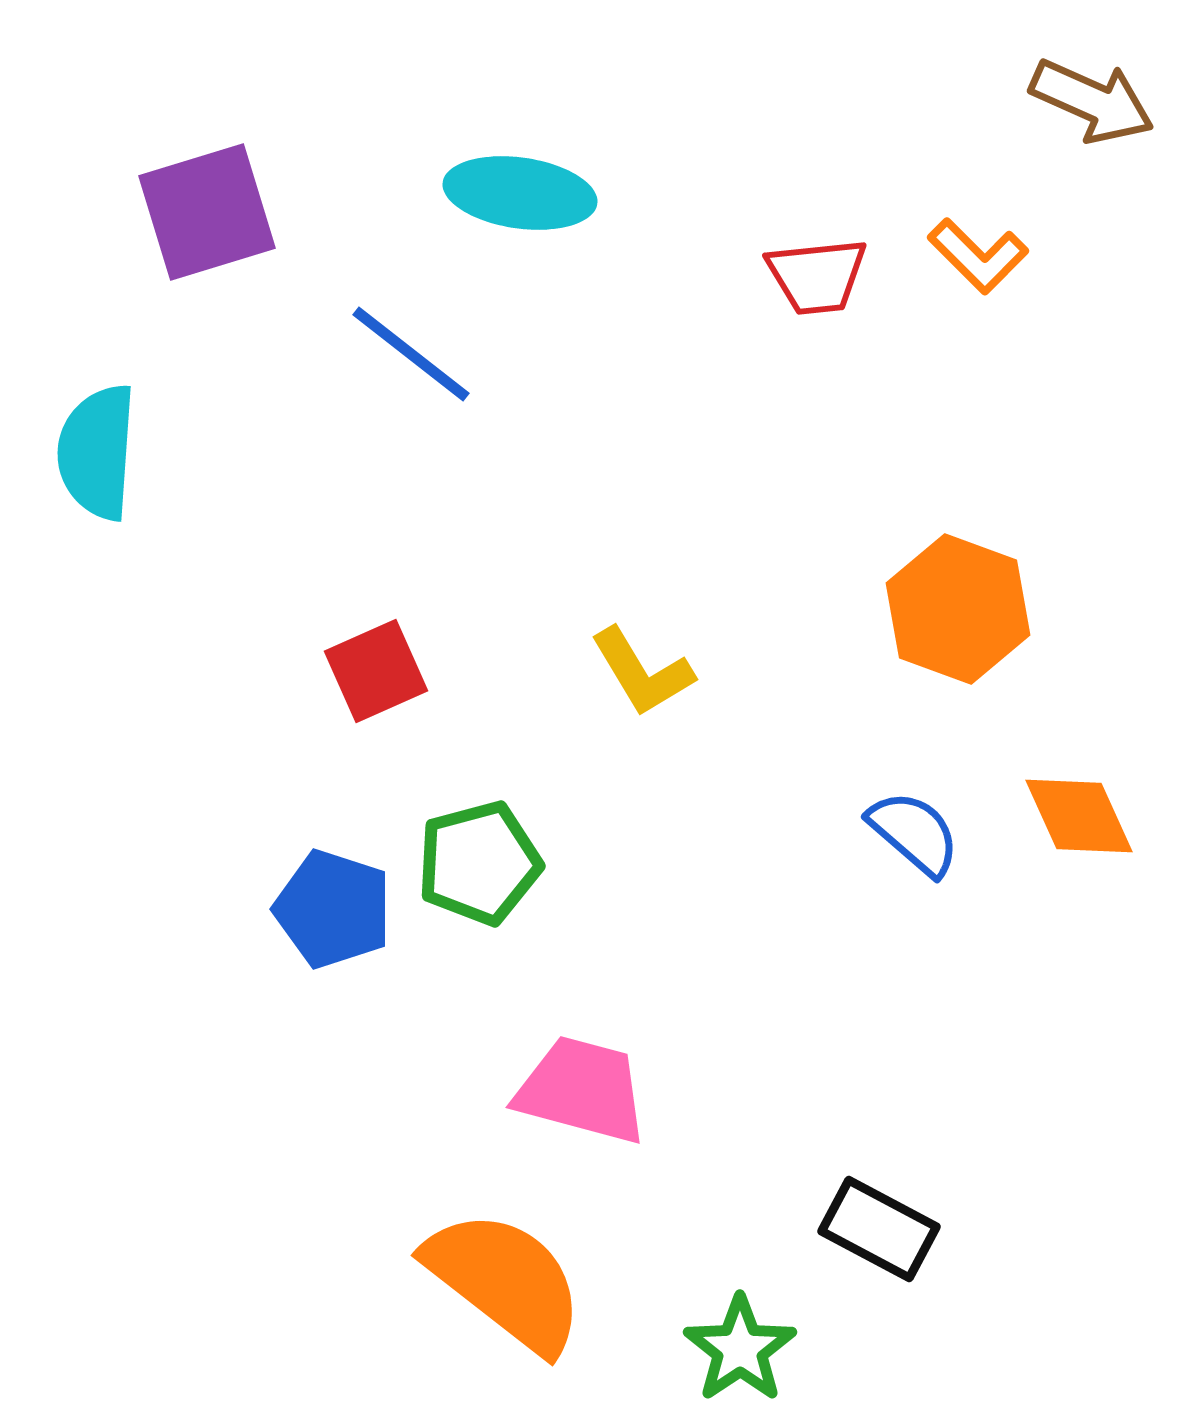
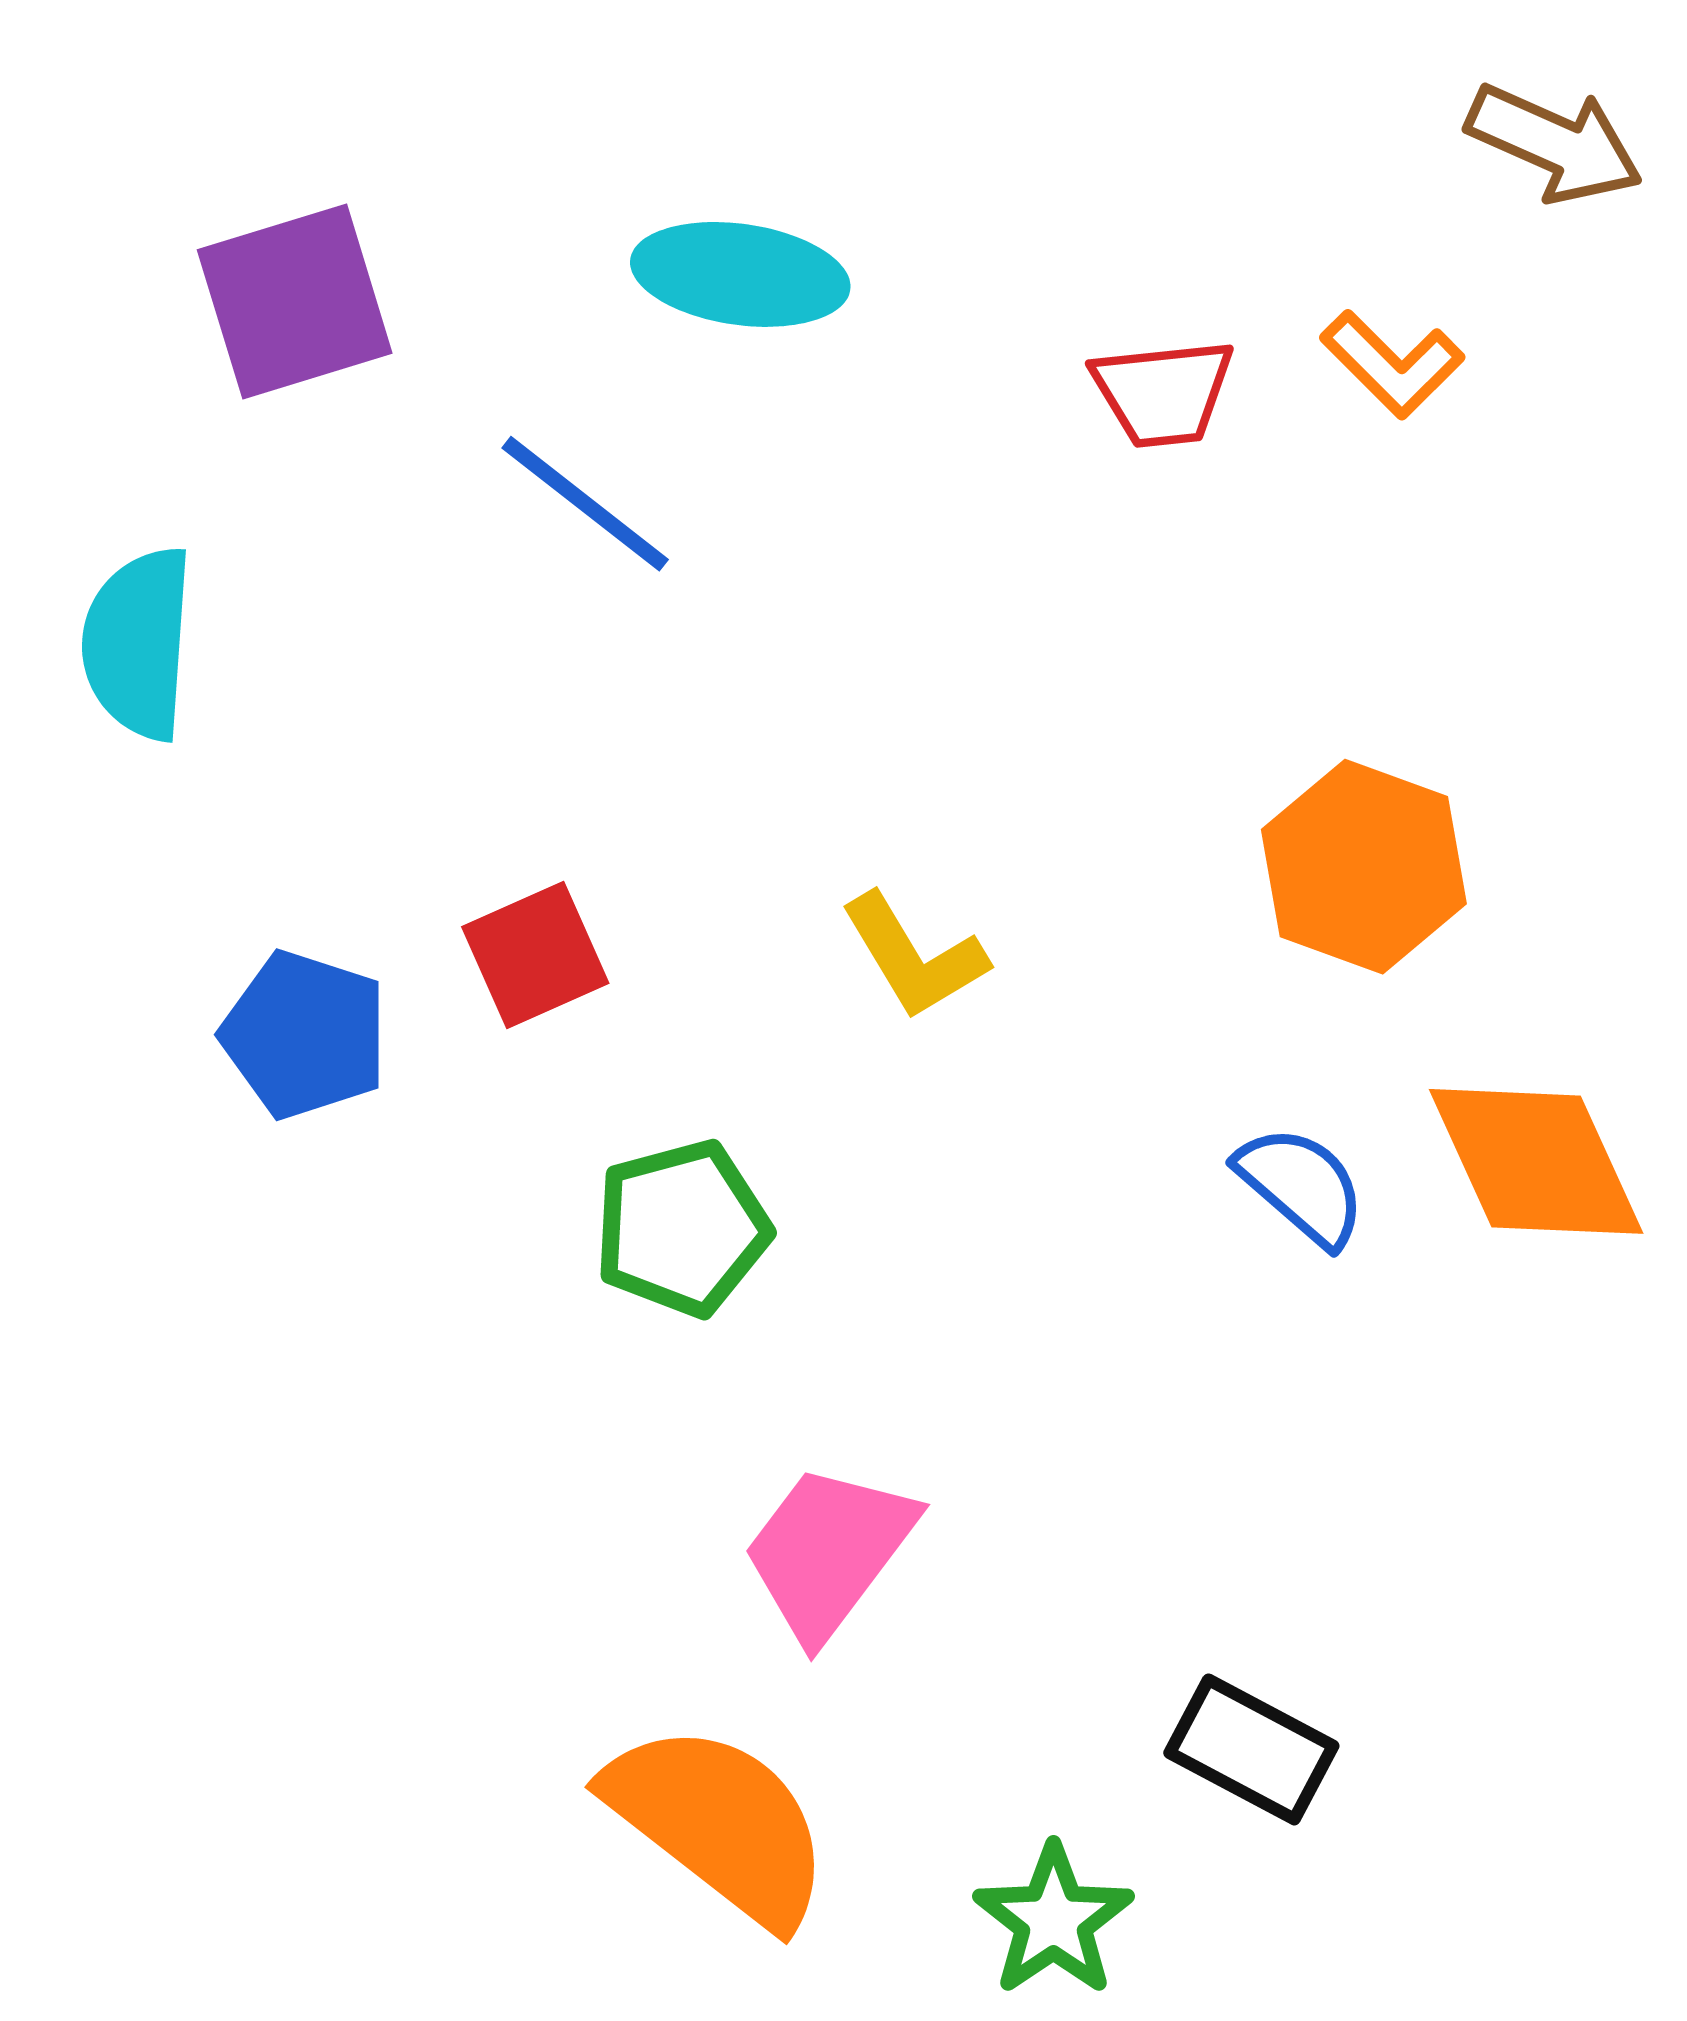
orange diamond: (1079, 816) -> (1536, 1161), size x1.4
blue pentagon: (333, 909) -> (305, 1035), moved
pink trapezoid: (582, 1090) -> (829, 1552), turned -68

